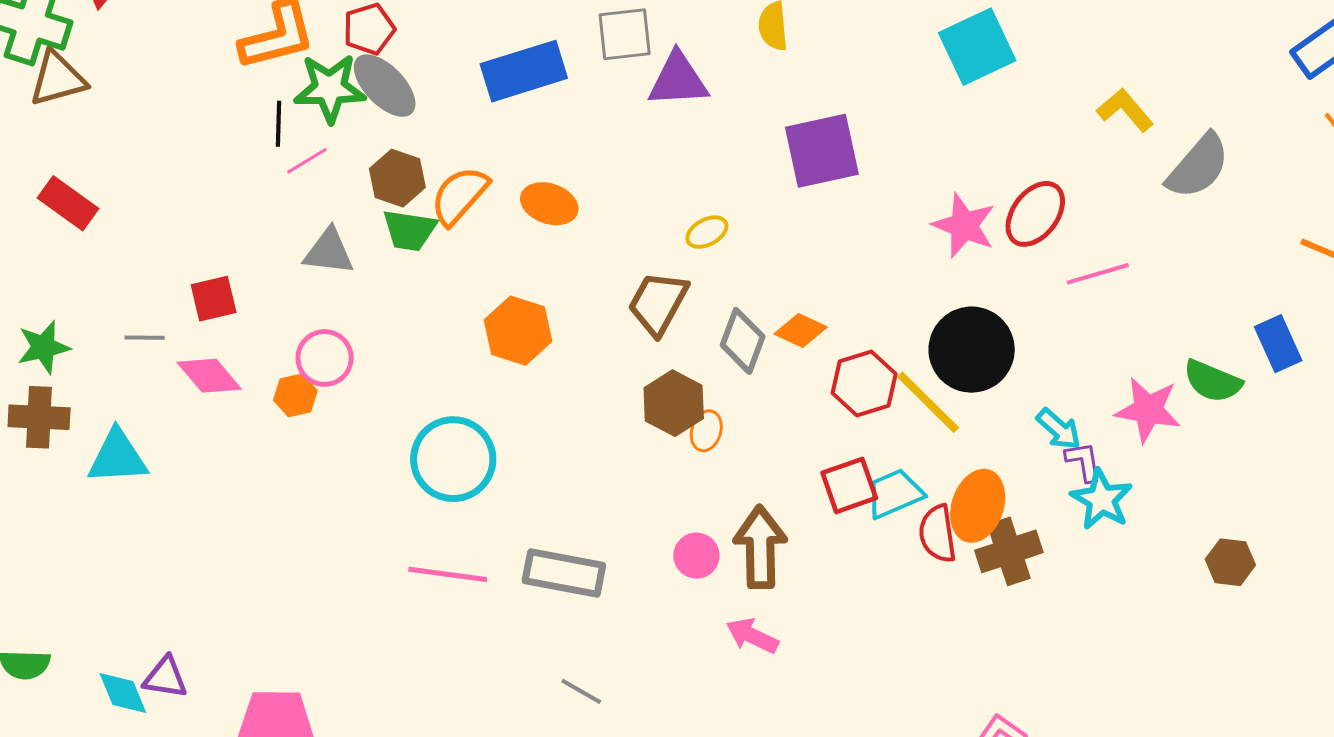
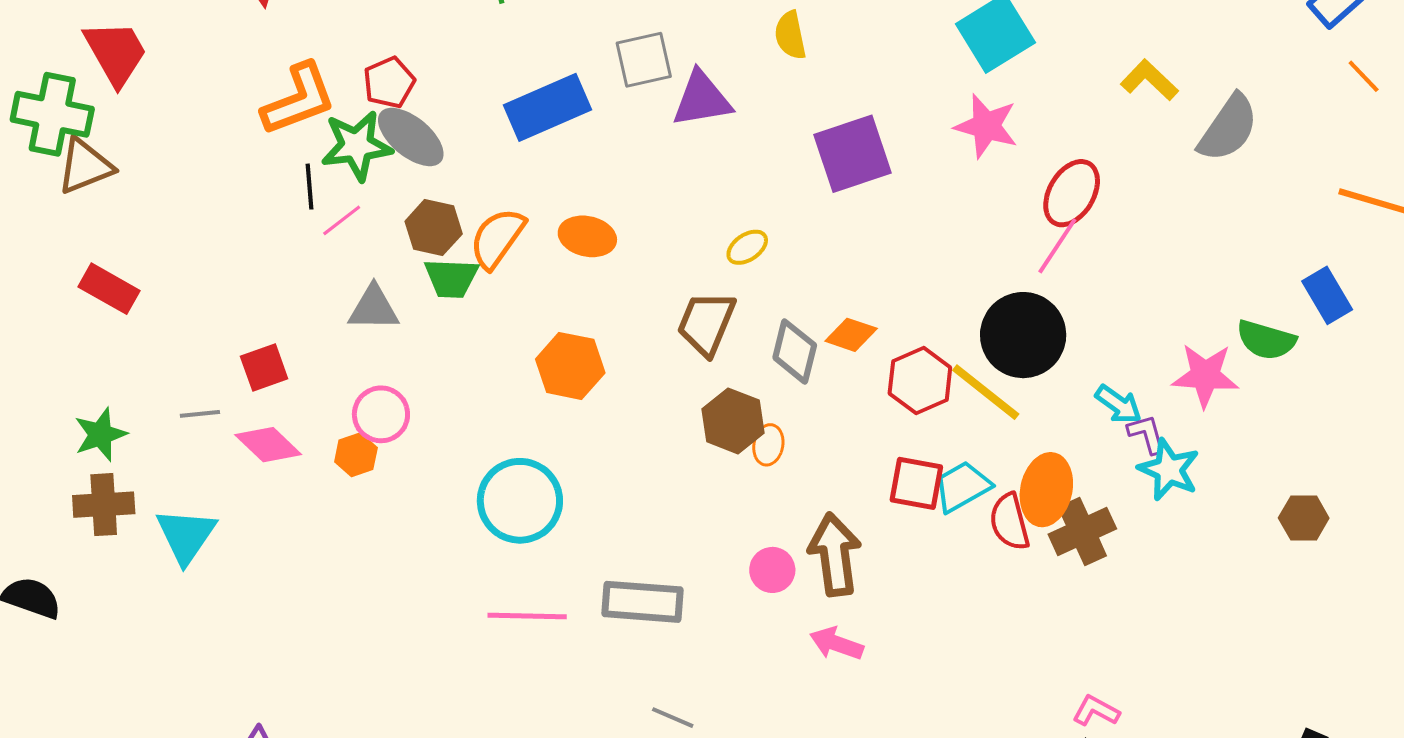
pink star: (964, 225) -> (986, 126), moved
pink line: (1098, 274) -> (1057, 246), moved, turned -34
cyan triangle: (117, 457) -> (186, 536), turned -46
red square: (849, 485) -> (916, 483), turned 36

